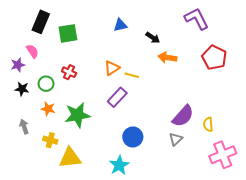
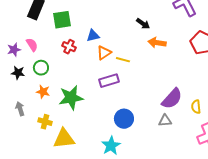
blue triangle: (120, 25) -> (93, 36), moved
pink semicircle: (32, 51) -> (32, 45), moved
red cross: (69, 72) -> (69, 47), moved
purple rectangle: (117, 97) -> (109, 81), turned 30
gray triangle: (176, 139) -> (165, 121), turned 40

